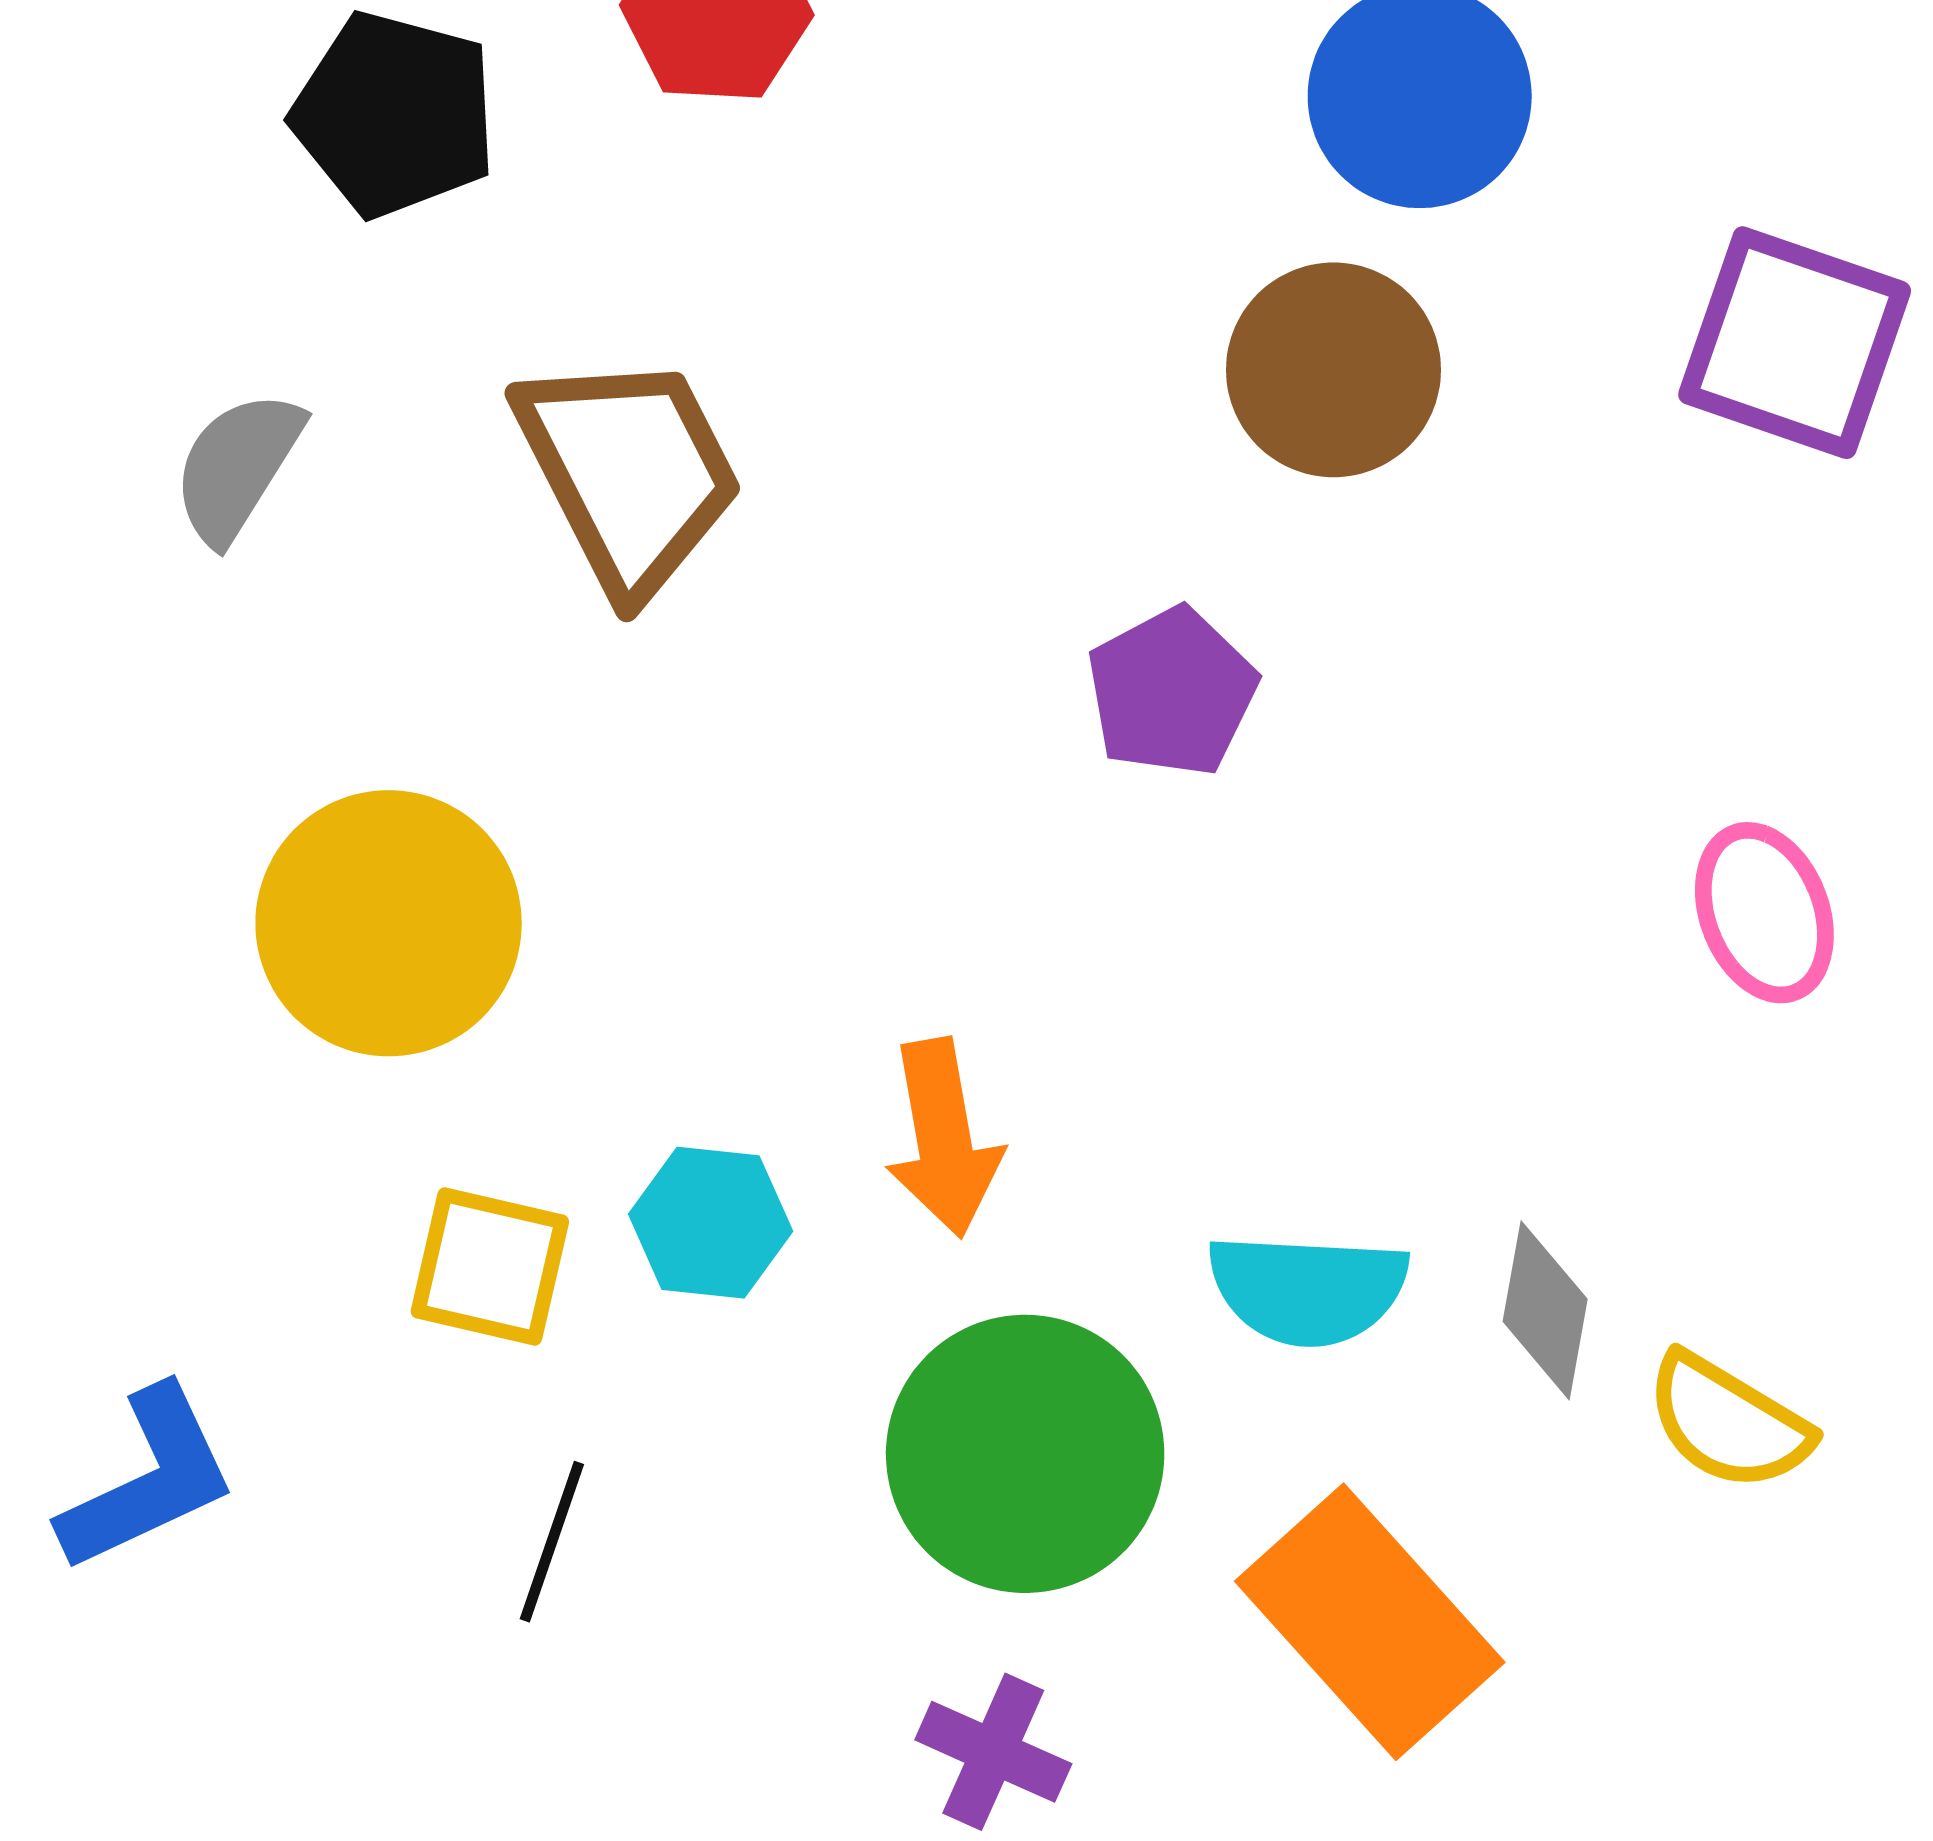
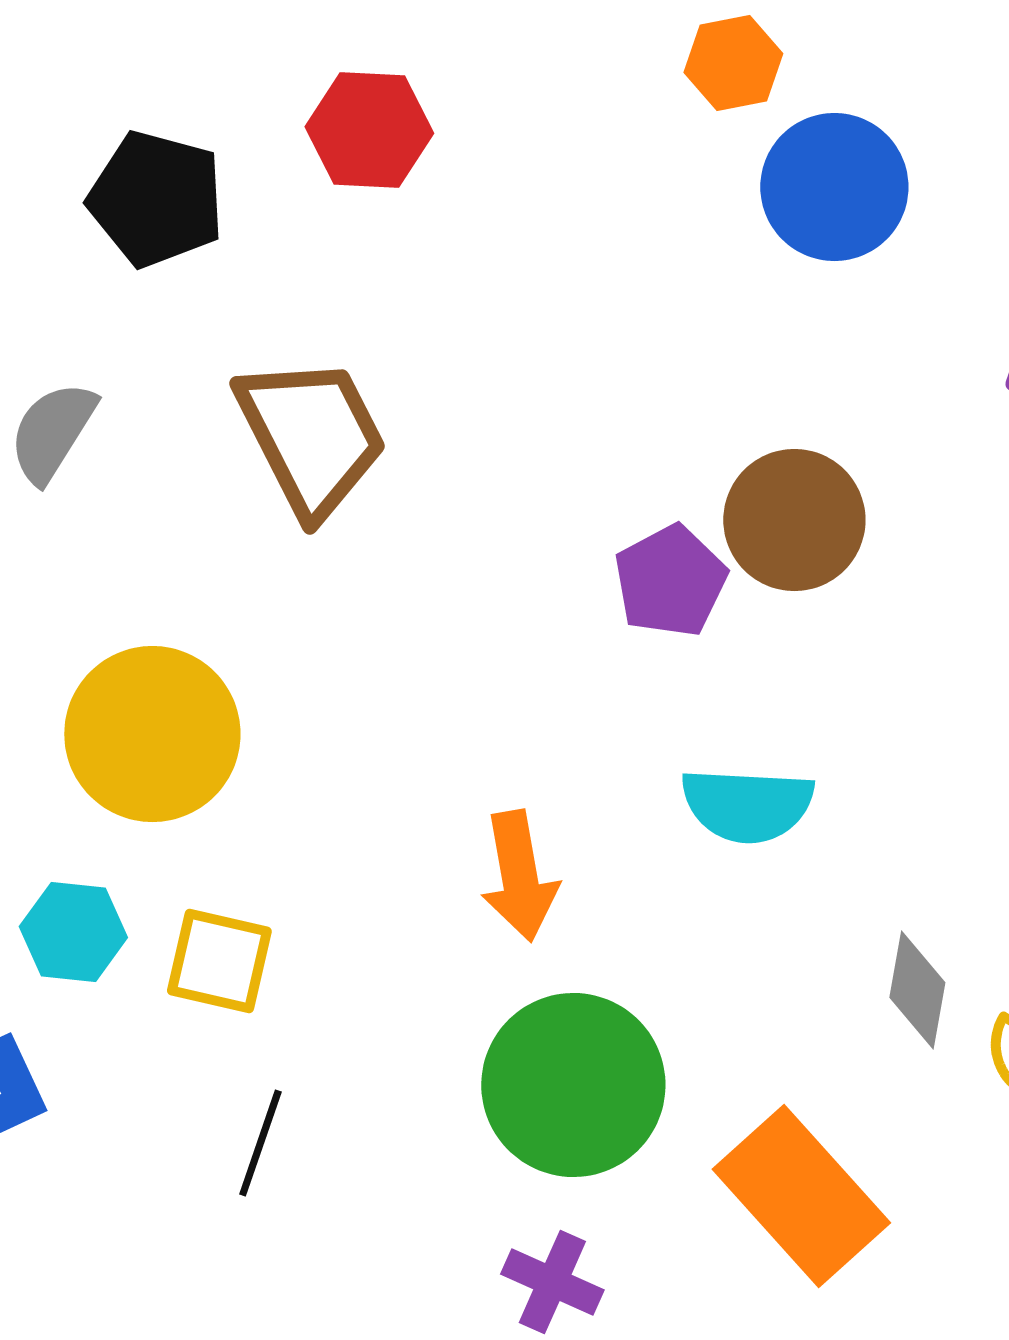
brown circle: (1333, 370) -> (794, 520), moved
cyan hexagon: (711, 1223) -> (73, 932), moved
cyan semicircle: (1308, 1289) -> (747, 805), moved

